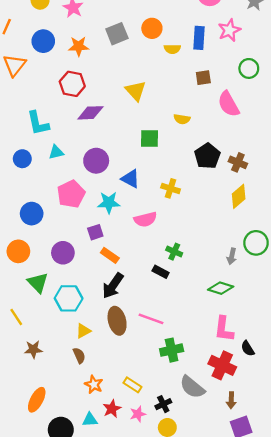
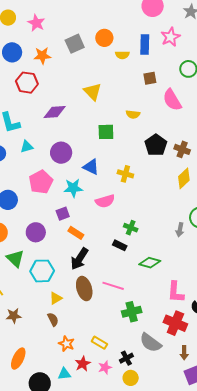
red hexagon: (72, 84) -> (27, 83), moved
green diamond: (221, 288) -> (150, 263), moved

